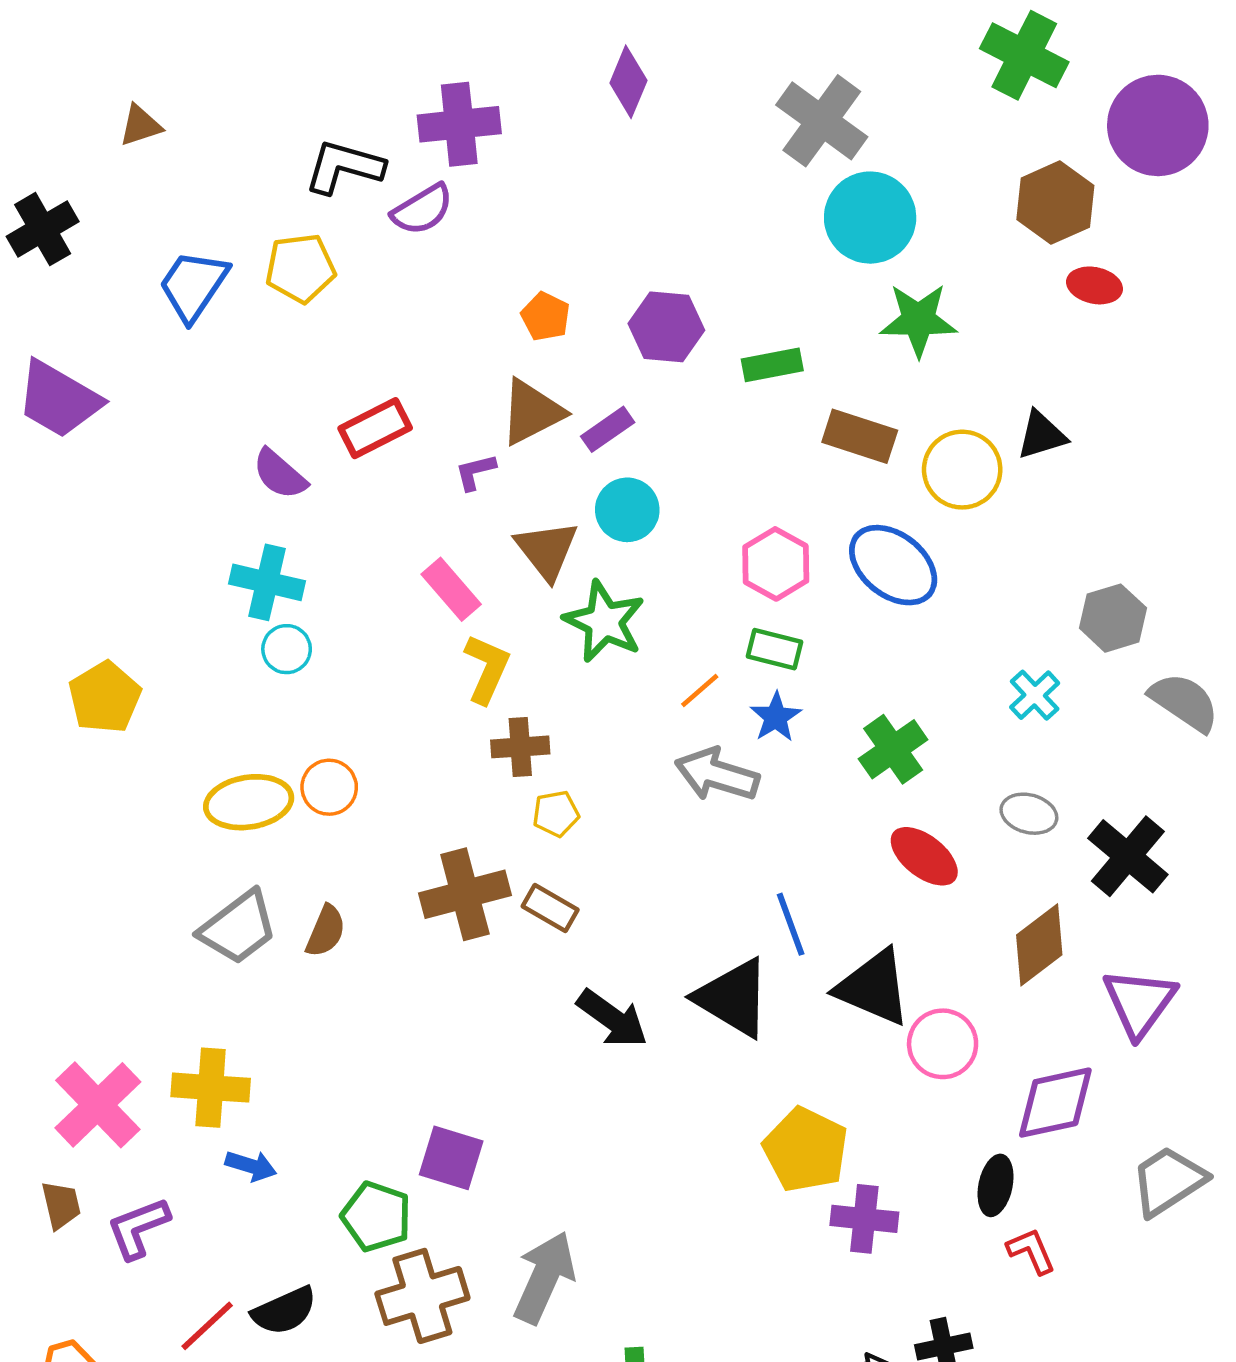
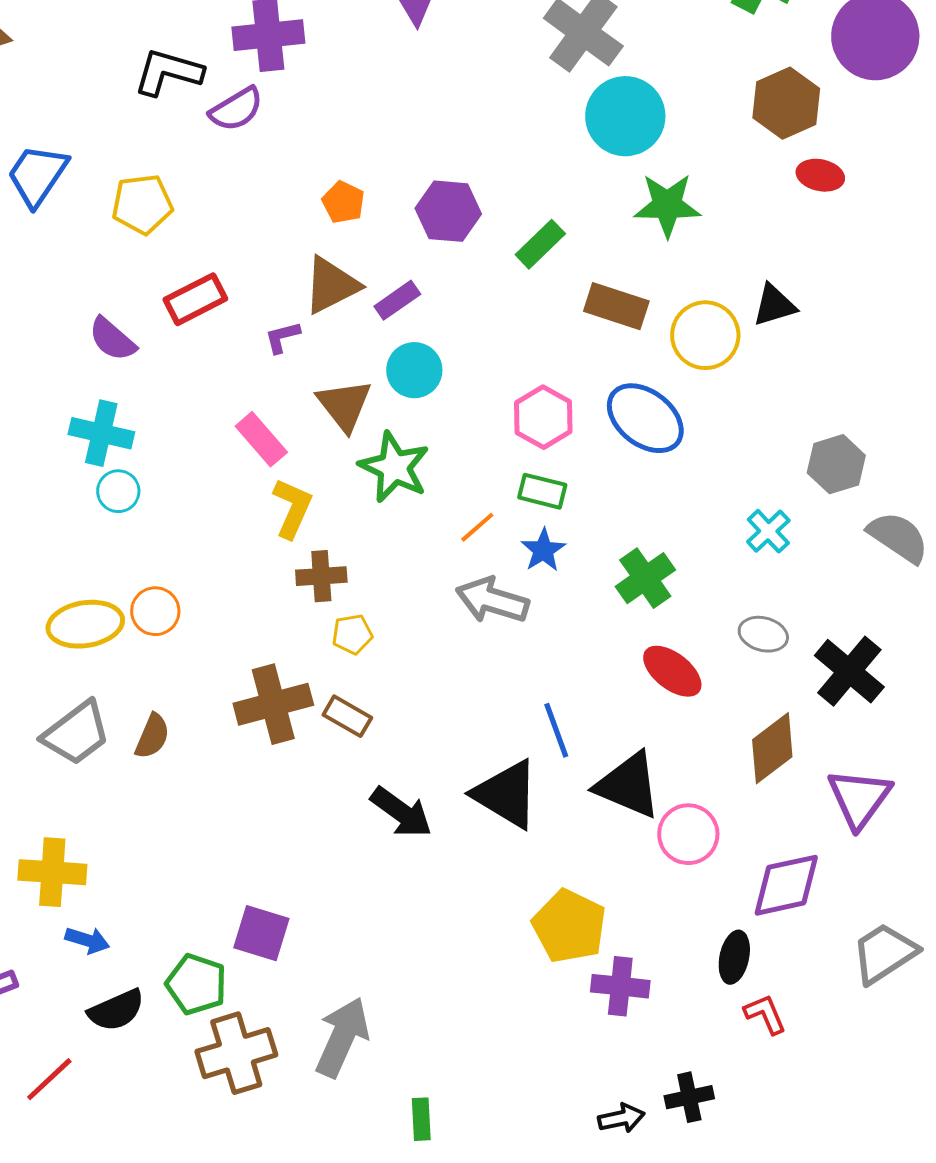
yellow pentagon: (300, 268) -> (142, 204), moved
green rectangle: (772, 365) -> (540, 244), turned -33
black semicircle: (284, 1311) -> (116, 1010), moved

